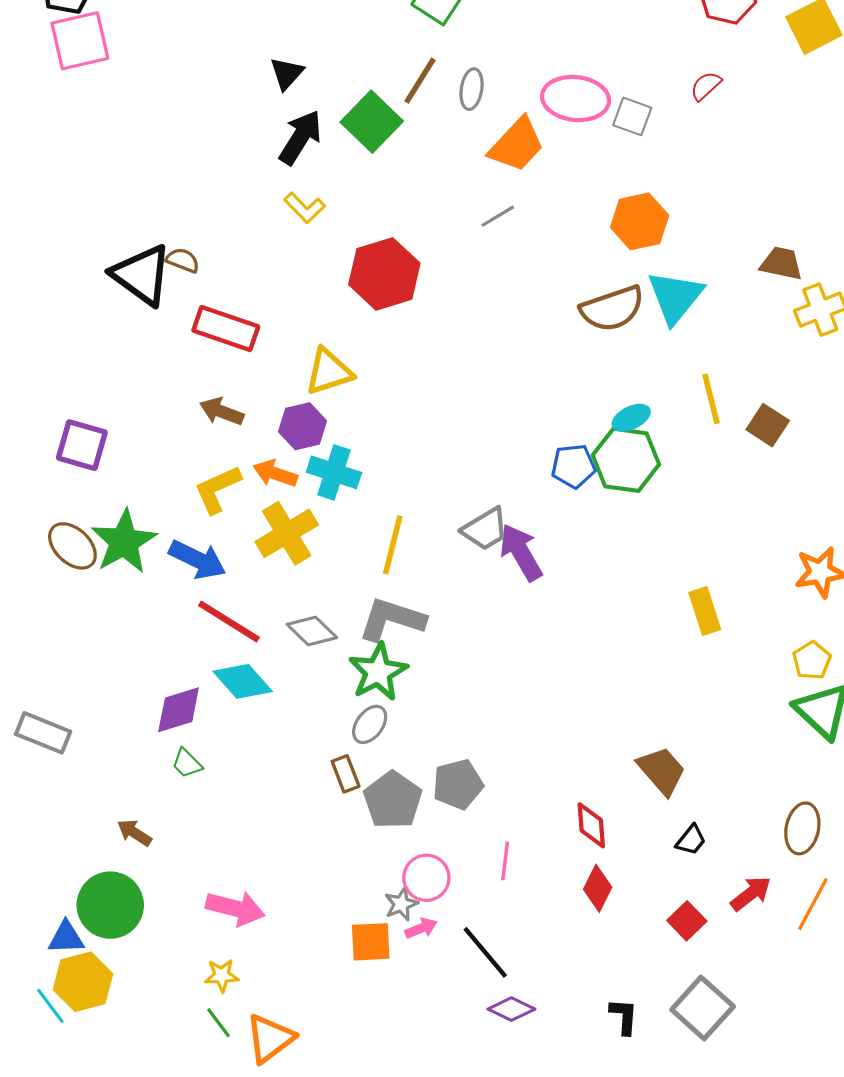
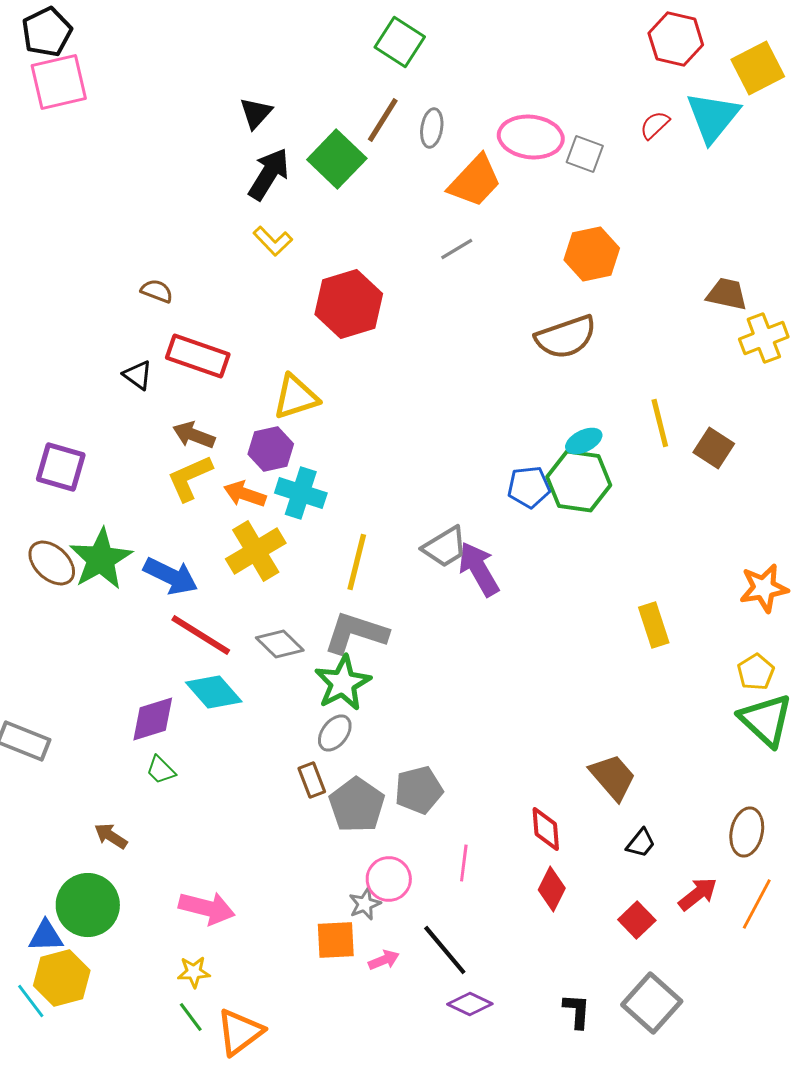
black triangle: (142, 275) -> (138, 375), moved, size x0.5
cyan triangle: (675, 297) -> (713, 117), moved
yellow L-shape: (217, 489) -> (190, 478), moved
pink arrow: (421, 928) -> (384, 960), moved

